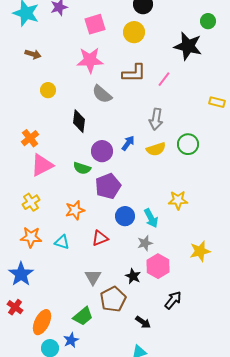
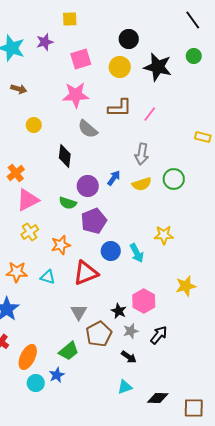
black star: (188, 46) -> (158, 67), moved
yellow cross: (31, 202) -> (30, 232), moved
red triangle: (100, 238) -> (86, 273), size x1.5
gray star: (145, 243) -> (131, 331), moved

